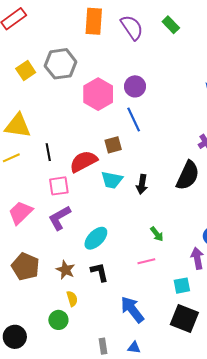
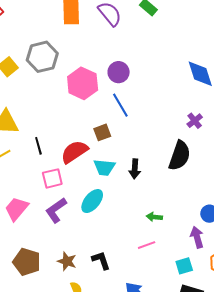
green arrow: (157, 234) -> (154, 217), turned 140
cyan ellipse: (96, 238) -> (92, 201), moved

